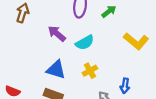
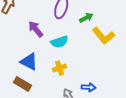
yellow L-shape: (136, 41) -> (103, 36), moved
blue arrow: (125, 86) -> (89, 87), turned -104

